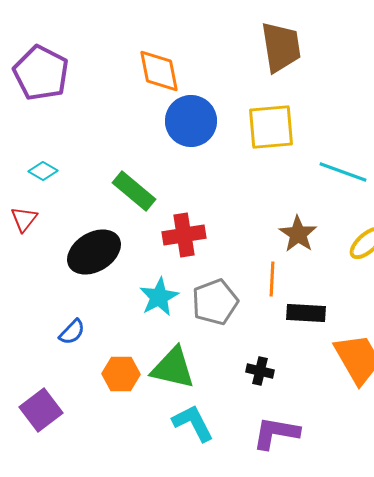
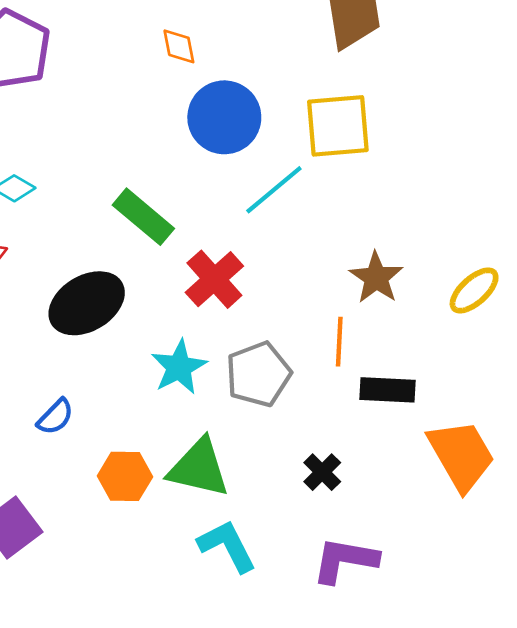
orange diamond: (159, 71) -> (179, 46), size x0.6
cyan line: (343, 172) -> (274, 190), moved, turned -60
red cross: (184, 235) -> (214, 279), turned -33
black cross: (260, 371) -> (322, 472), turned 32

